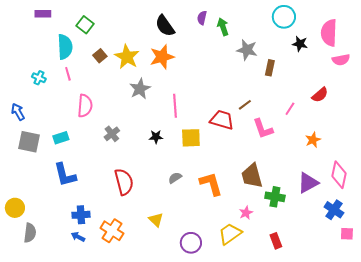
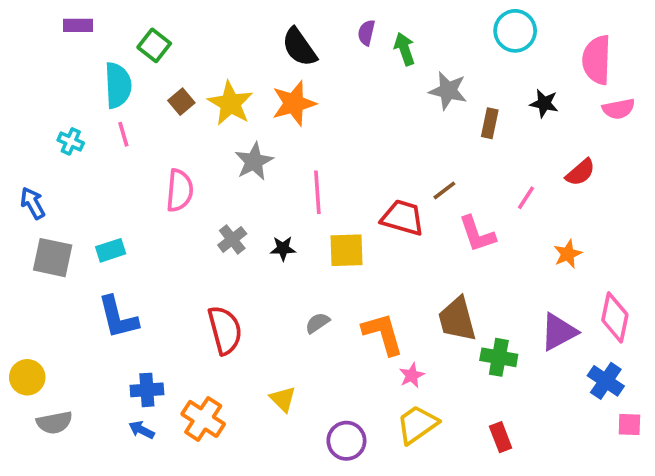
black star: (300, 44) -> (544, 103), moved
pink semicircle: (85, 106) -> (180, 190), moved
gray cross: (112, 134) -> (232, 239), moved
pink star: (246, 213) -> (412, 375), moved
gray semicircle: (30, 233) -> (54, 423), turned 72

